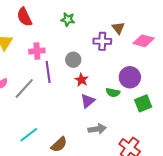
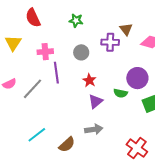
gray circle: (73, 60) -> (81, 52), moved
gray arrow: (97, 129) -> (94, 129), moved

